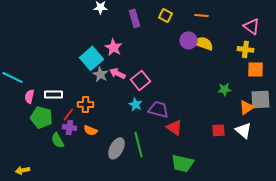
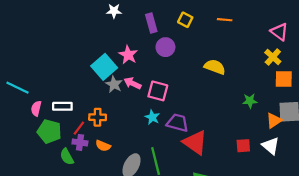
purple circle: (188, 40) -> (165, 47), moved
yellow semicircle: (203, 43) -> (215, 67), moved
yellow cross: (245, 49) -> (273, 57), turned 35
pink square: (140, 80) -> (158, 91), turned -36
red triangle: (174, 127) -> (195, 142), size x1.4

